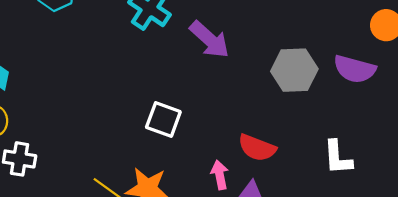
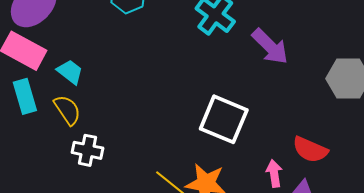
white square: (163, 120) -> (224, 119), size x1.4

